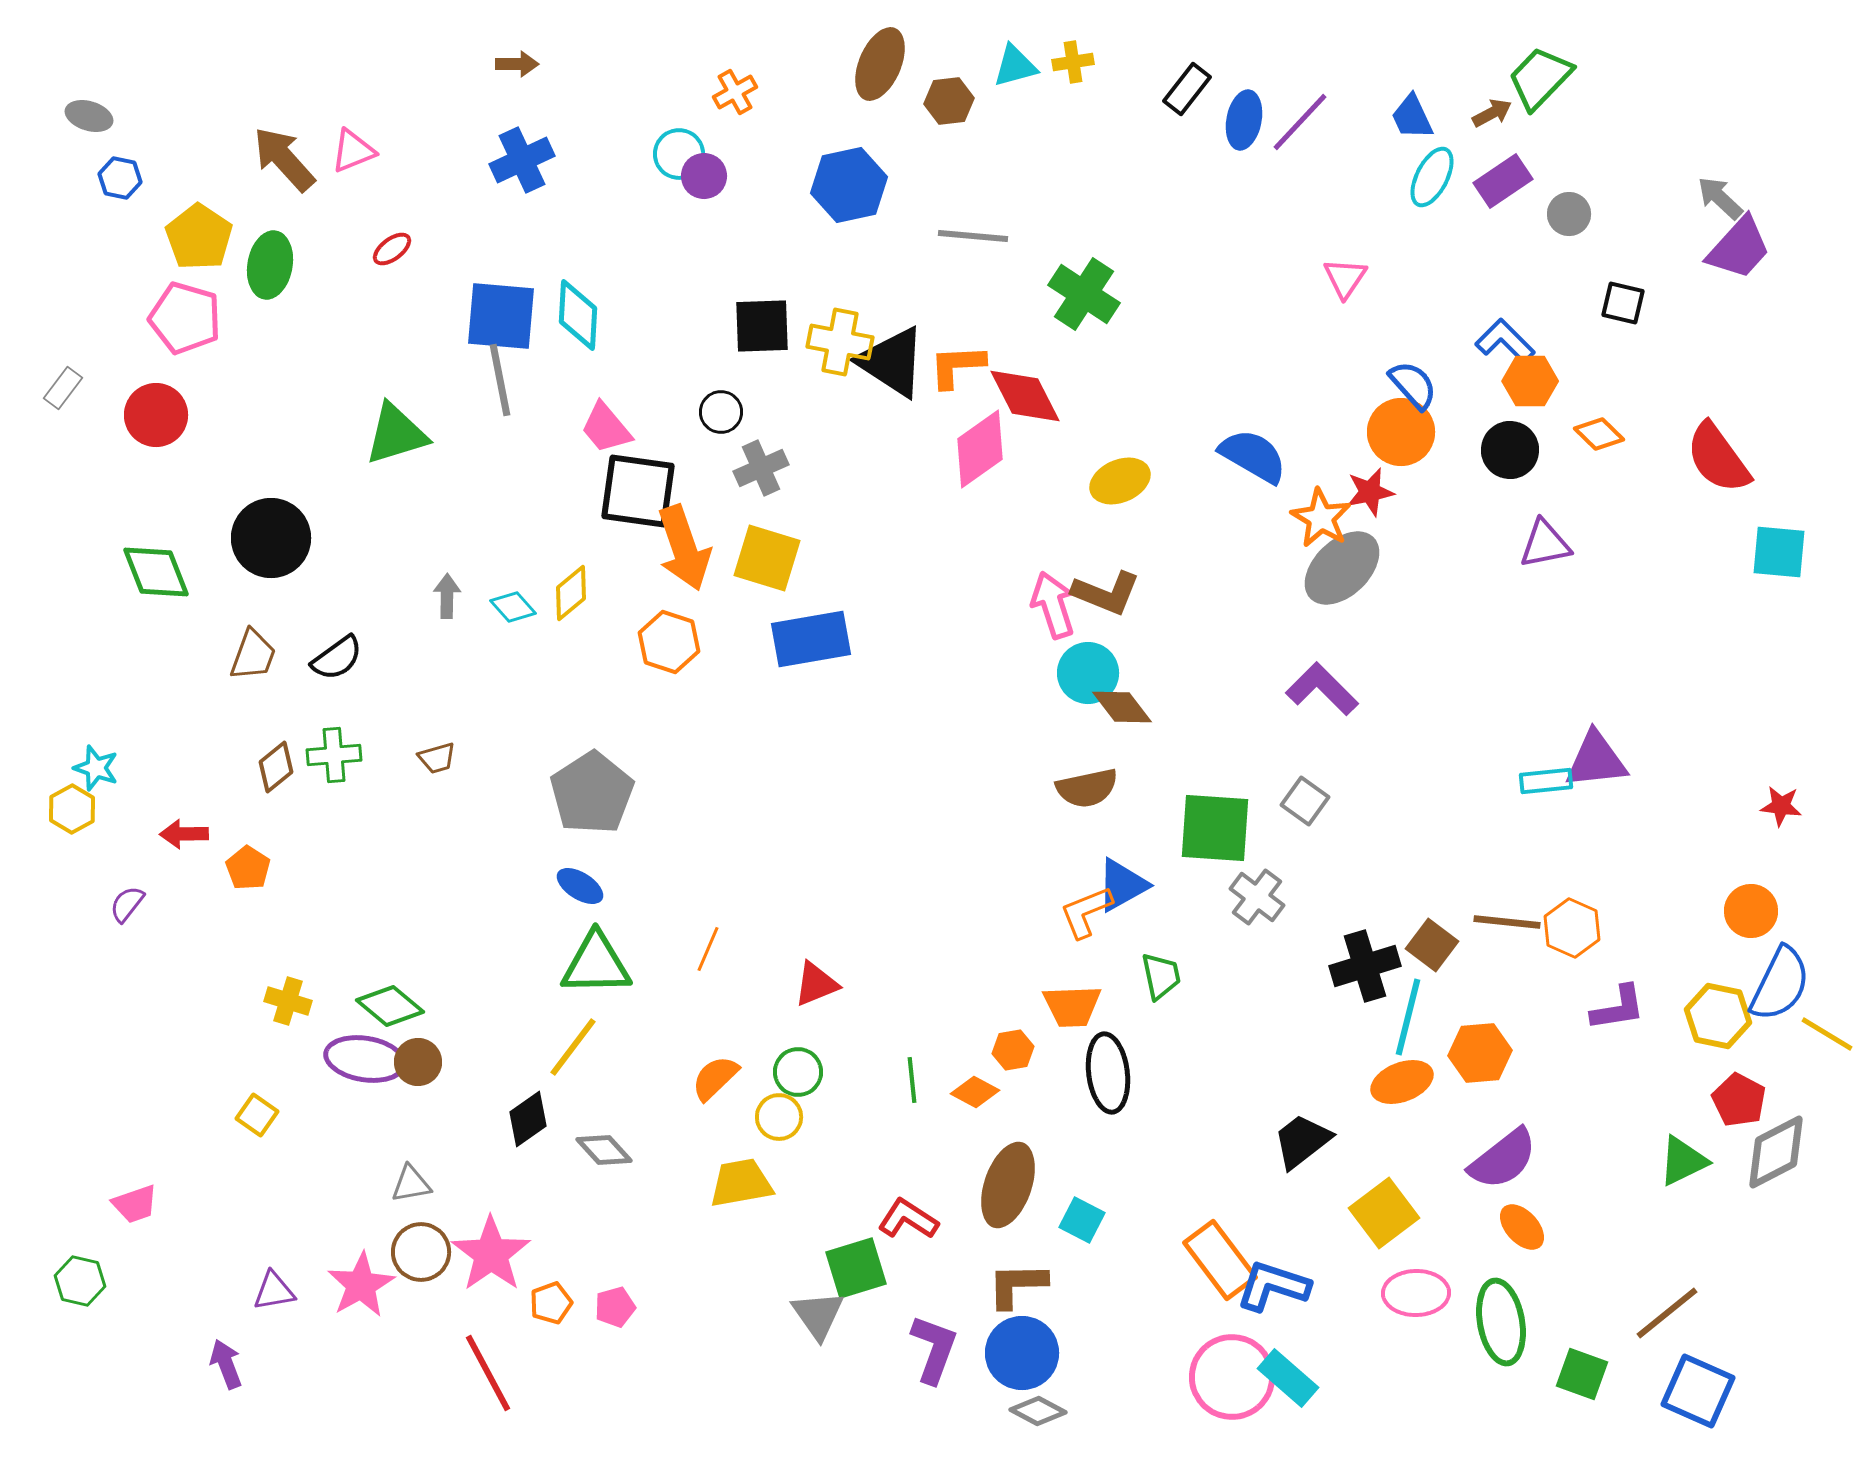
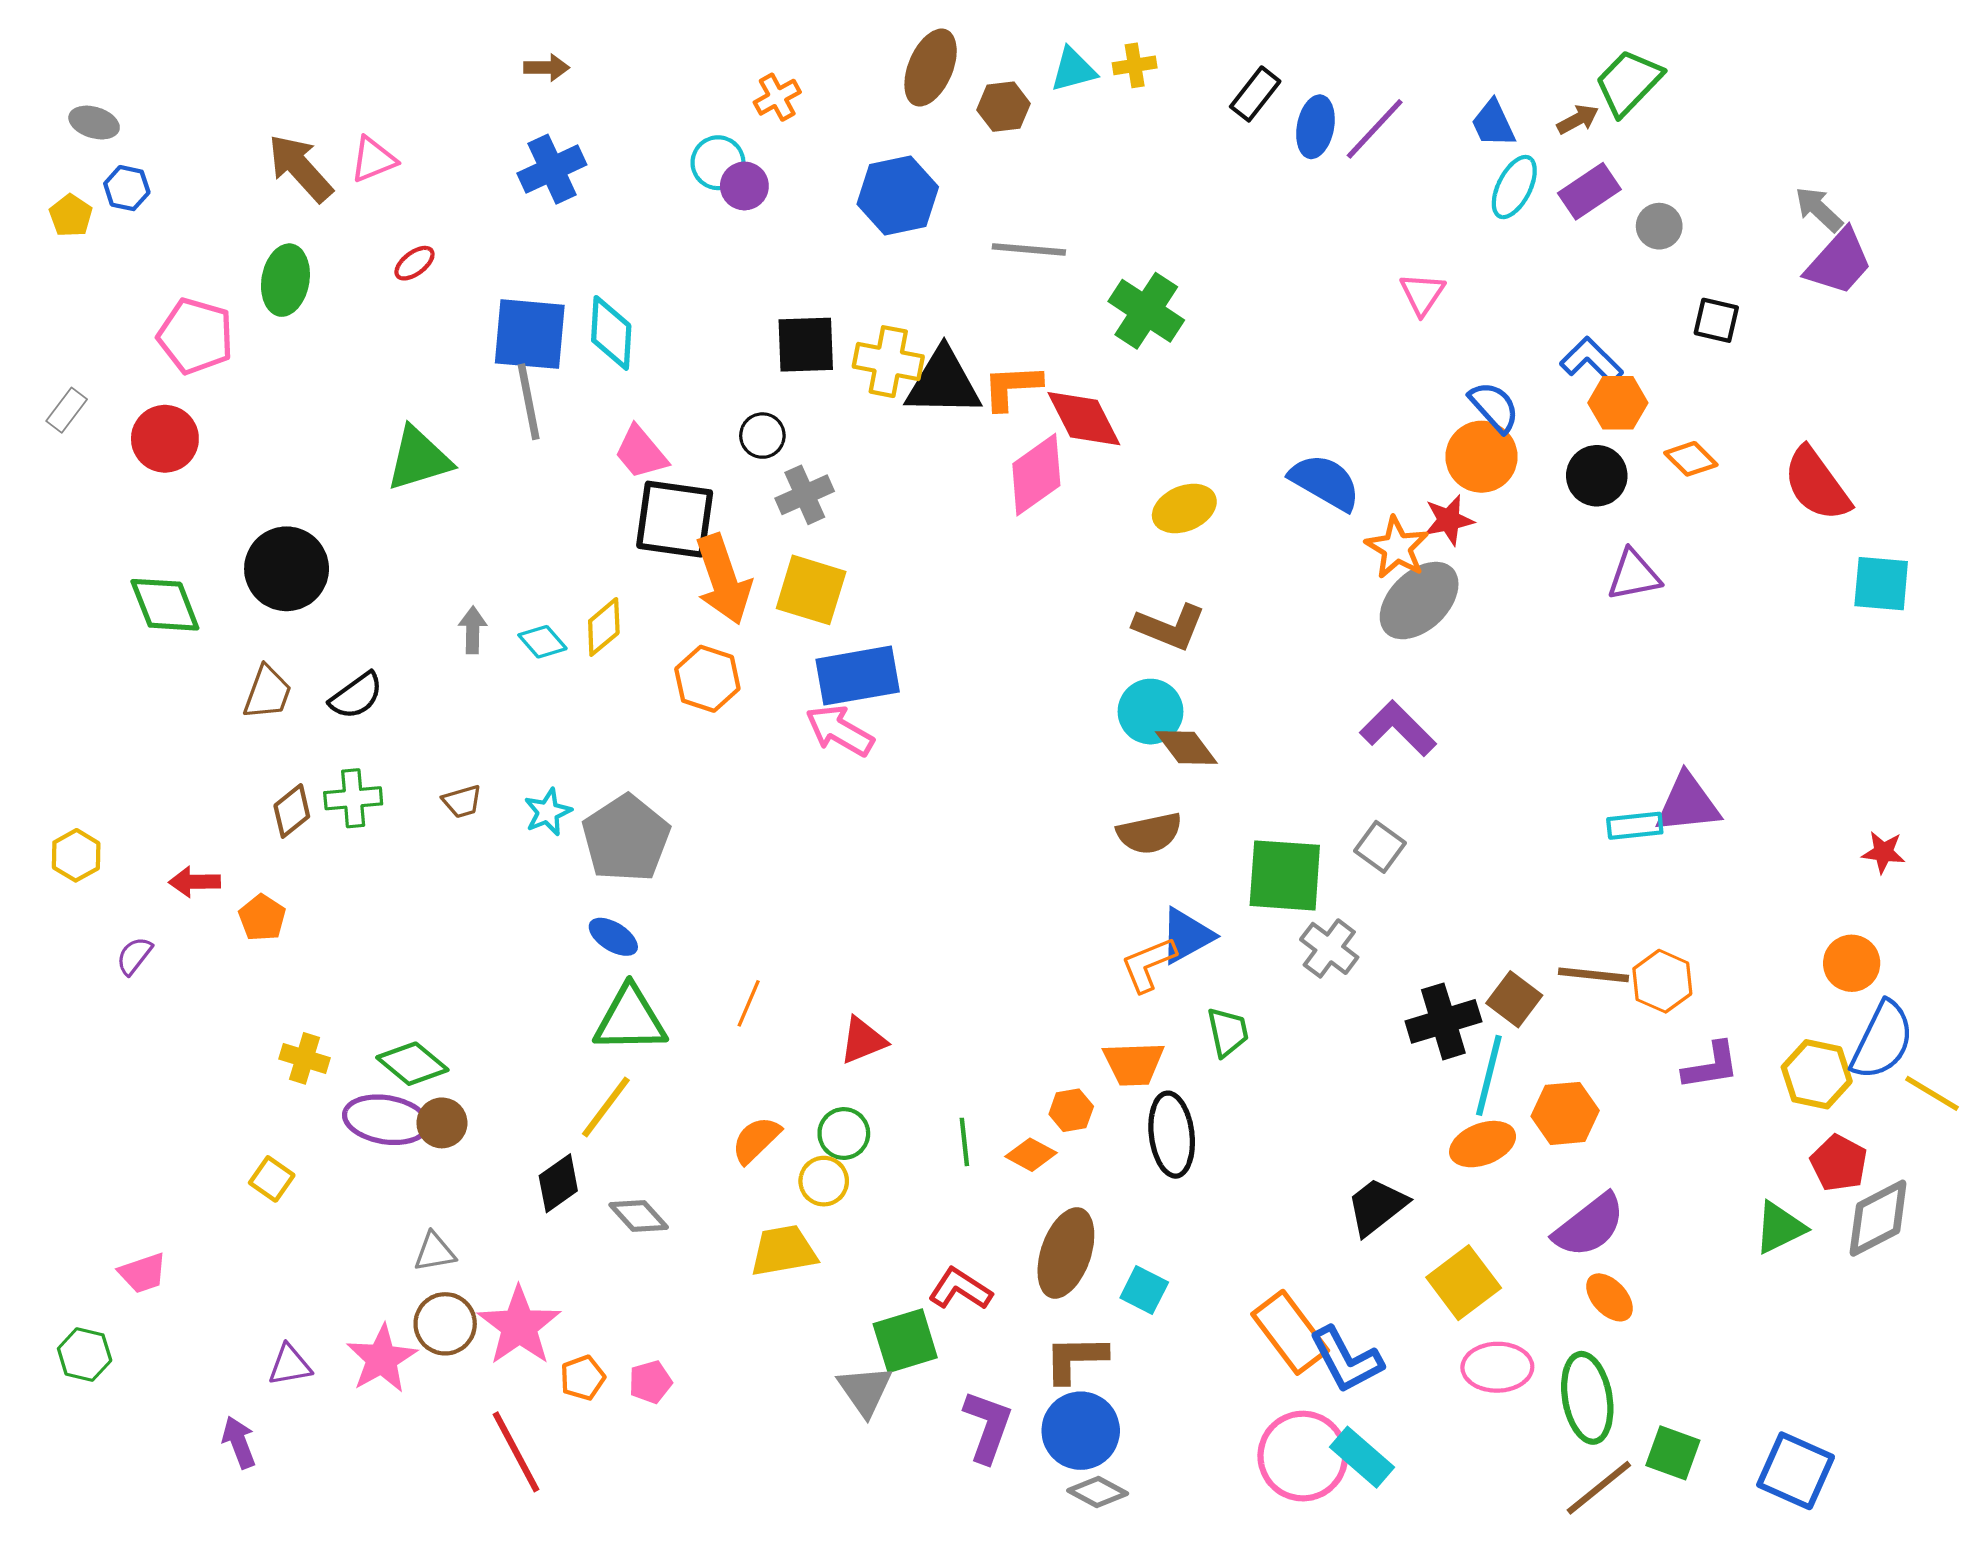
yellow pentagon: (199, 237) -> (71, 216), moved, size x0.6
black triangle: (892, 362) -> (943, 383), turned -32
pink arrow: (1053, 605) -> (840, 731), moved, turned -42
cyan star: (96, 768) -> (548, 812), moved, turned 30
blue L-shape: (1273, 1286) -> (1346, 1360), turned -136
brown line: (1667, 1313) -> (1599, 1488), moved

